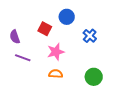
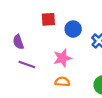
blue circle: (67, 17) -> (73, 29), moved
red square: (45, 29) -> (48, 19), moved, turned -32

